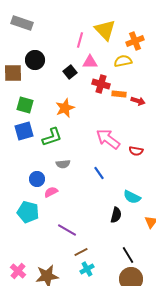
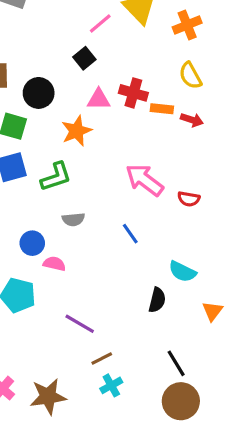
pink line: (80, 40) -> (100, 23), turned 35
black circle: (35, 60) -> (39, 93), moved
yellow semicircle: (123, 61) -> (190, 76), moved, turned -108
pink triangle: (90, 62) -> (99, 99), moved
black square: (70, 72) -> (84, 58), moved
pink semicircle: (51, 192) -> (54, 264), turned 40

